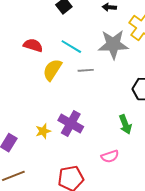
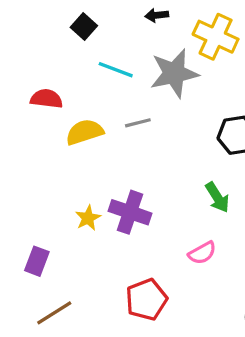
cyan line: (71, 47) -> (116, 70), moved
yellow semicircle: (52, 70) -> (84, 132), turned 50
yellow star: (43, 131) -> (88, 218), moved

